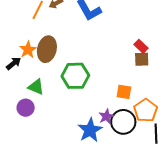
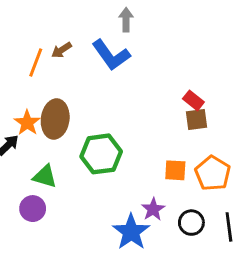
orange pentagon: (146, 110) -> (213, 173), moved
black circle: (123, 122) -> (191, 223), moved, size x0.7

